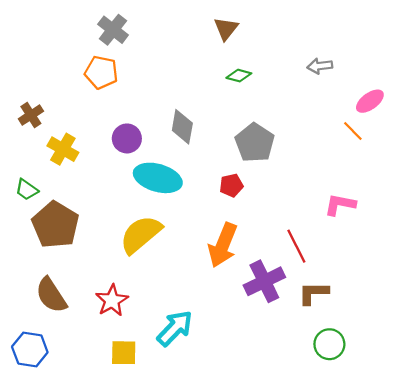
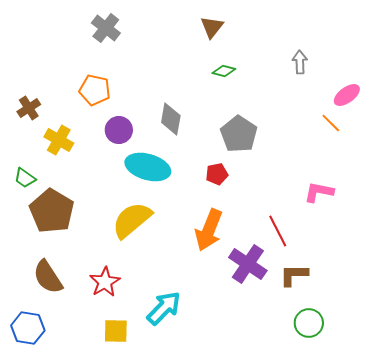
gray arrow: (320, 66) -> (300, 62), turned 95
orange pentagon: (101, 72) -> (95, 90), moved
purple cross: (264, 281) -> (248, 264), turned -30

